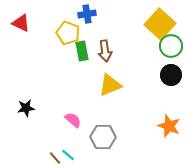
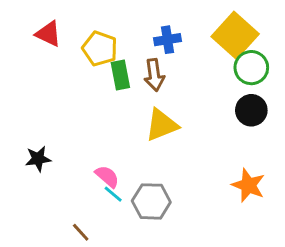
blue cross: (87, 14) -> (168, 40), moved
red triangle: (21, 23) -> (48, 34), moved
cyan line: (68, 155) -> (113, 194), moved

